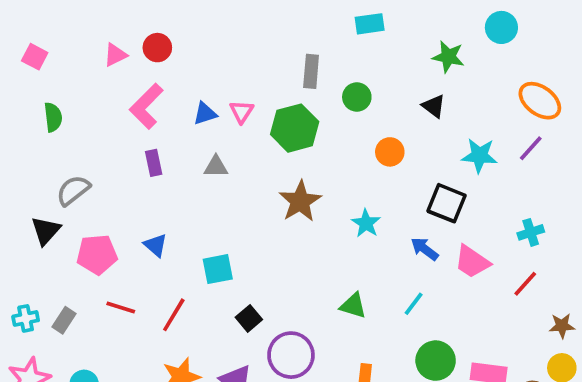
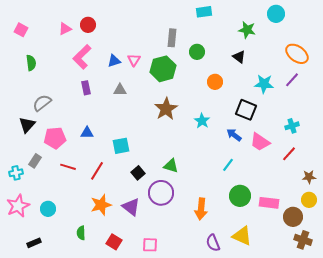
blue triangle: (156, 245) -> (87, 133), turned -40
green triangle: (353, 306) -> (171, 166), moved
gray rectangle: (64, 320) -> (35, 161), moved

